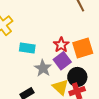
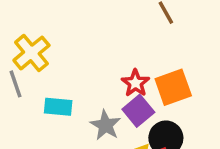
cyan rectangle: (27, 48) -> (58, 107), moved

